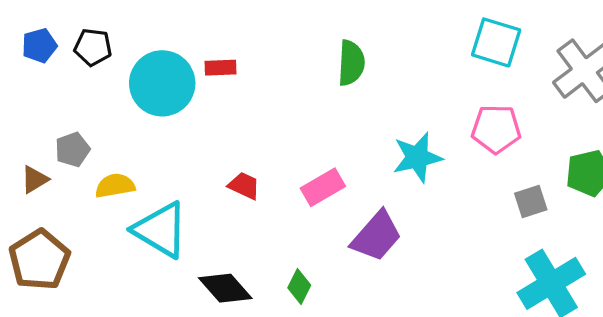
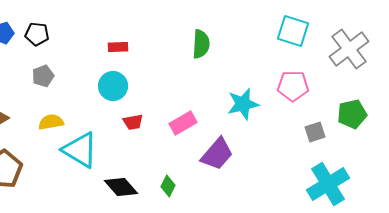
cyan circle: (162, 83) -> (113, 86), moved, size x0.7
gray pentagon: (72, 149) -> (43, 76), moved
red trapezoid: (244, 186) -> (133, 122), turned 145

